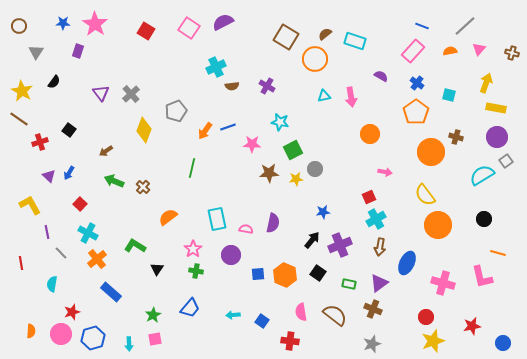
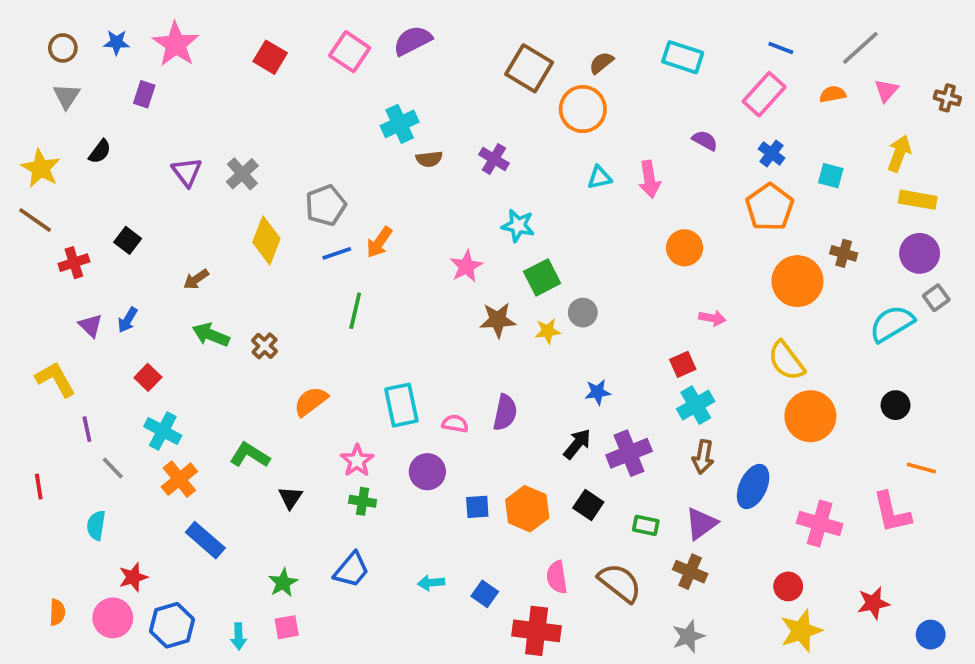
brown circle: (19, 26) -> (63, 48), moved
cyan rectangle: (355, 41) -> (683, 57), moved
blue line: (228, 127) -> (337, 253), moved
pink star: (252, 144) -> (466, 266), turned -30
red cross: (290, 341) -> (537, 631), size x1.4

